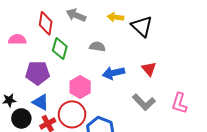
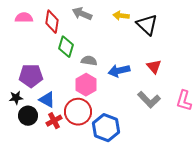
pink semicircle: (17, 39) -> (24, 18), moved
gray semicircle: (97, 47) -> (89, 61), moved
purple pentagon: (38, 73) -> (31, 76), moved

